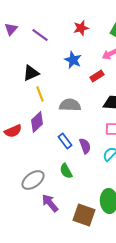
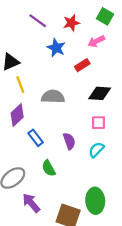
red star: (81, 28) -> (71, 23), moved
purple line: (40, 35) -> (38, 21), moved
blue rectangle: (65, 141) -> (36, 138), moved

